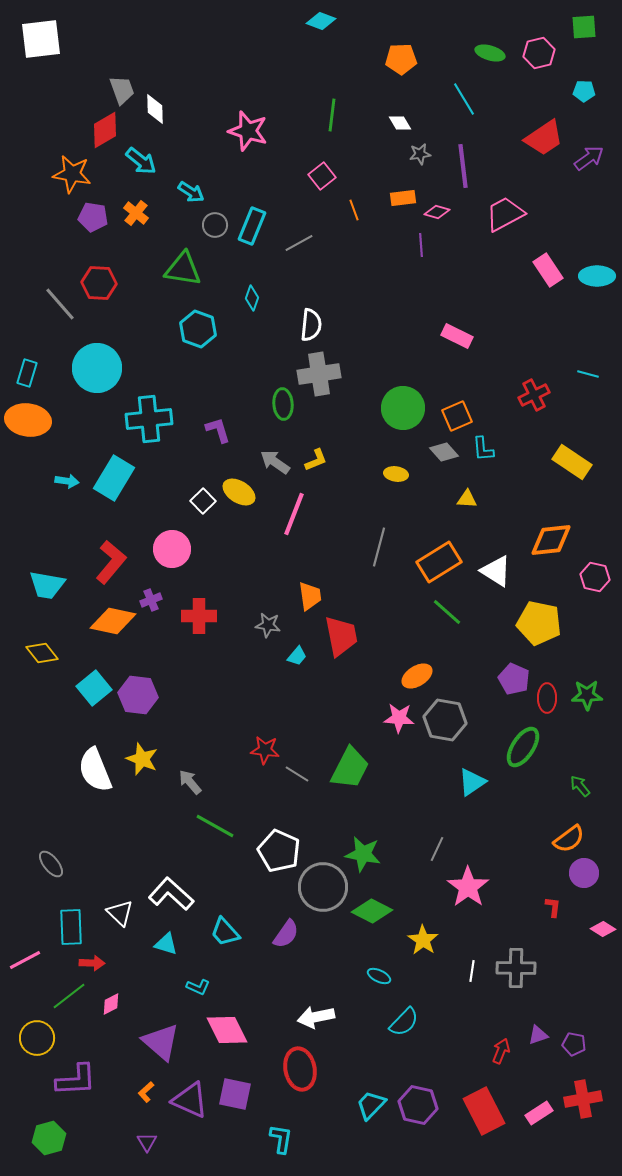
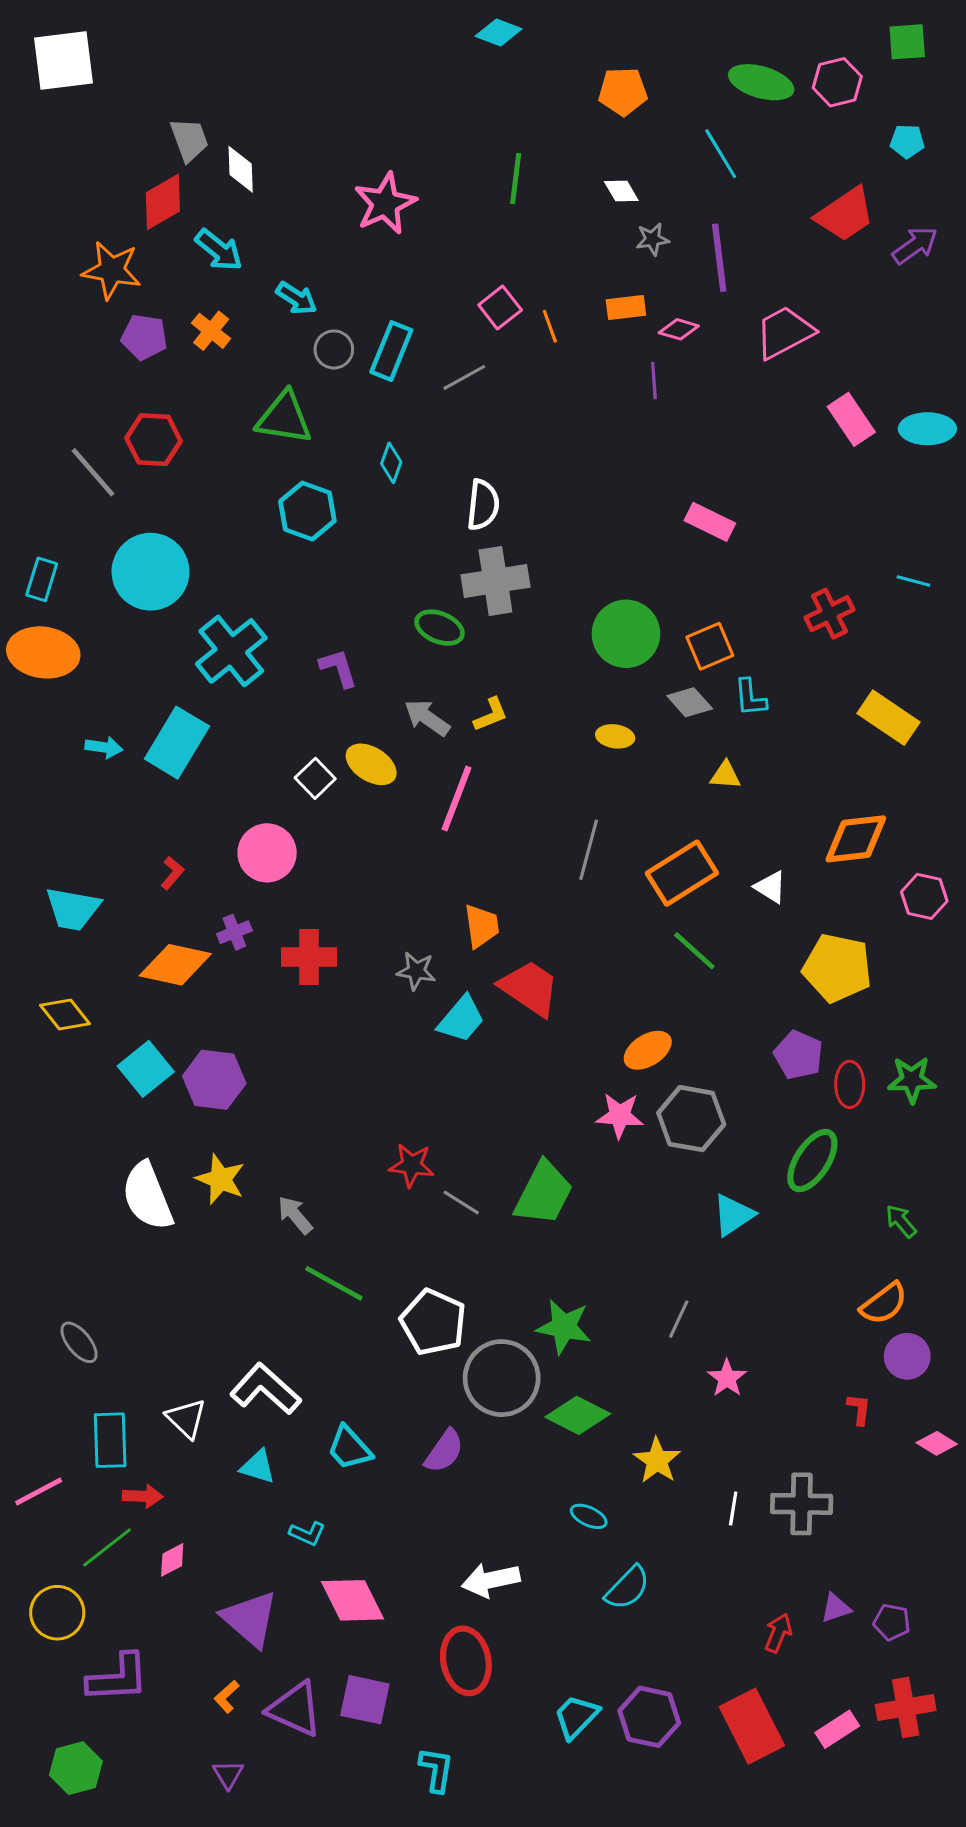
green ellipse: (490, 53) -> (761, 82), size x1.4
pink star: (248, 131) -> (385, 203), turned 30
pink square: (322, 176) -> (500, 308), moved
green ellipse: (283, 404) -> (439, 628), turned -64
cyan cross: (149, 419) -> (231, 651), turned -33
red L-shape: (111, 562) -> (172, 873), size x0.5
white triangle: (496, 571) -> (770, 887), size x0.7
red trapezoid: (341, 636) -> (530, 988), turned -45
cyan trapezoid: (297, 656) -> (461, 1019), size x1.6
pink star: (468, 887) -> (727, 1378), size x0.6

